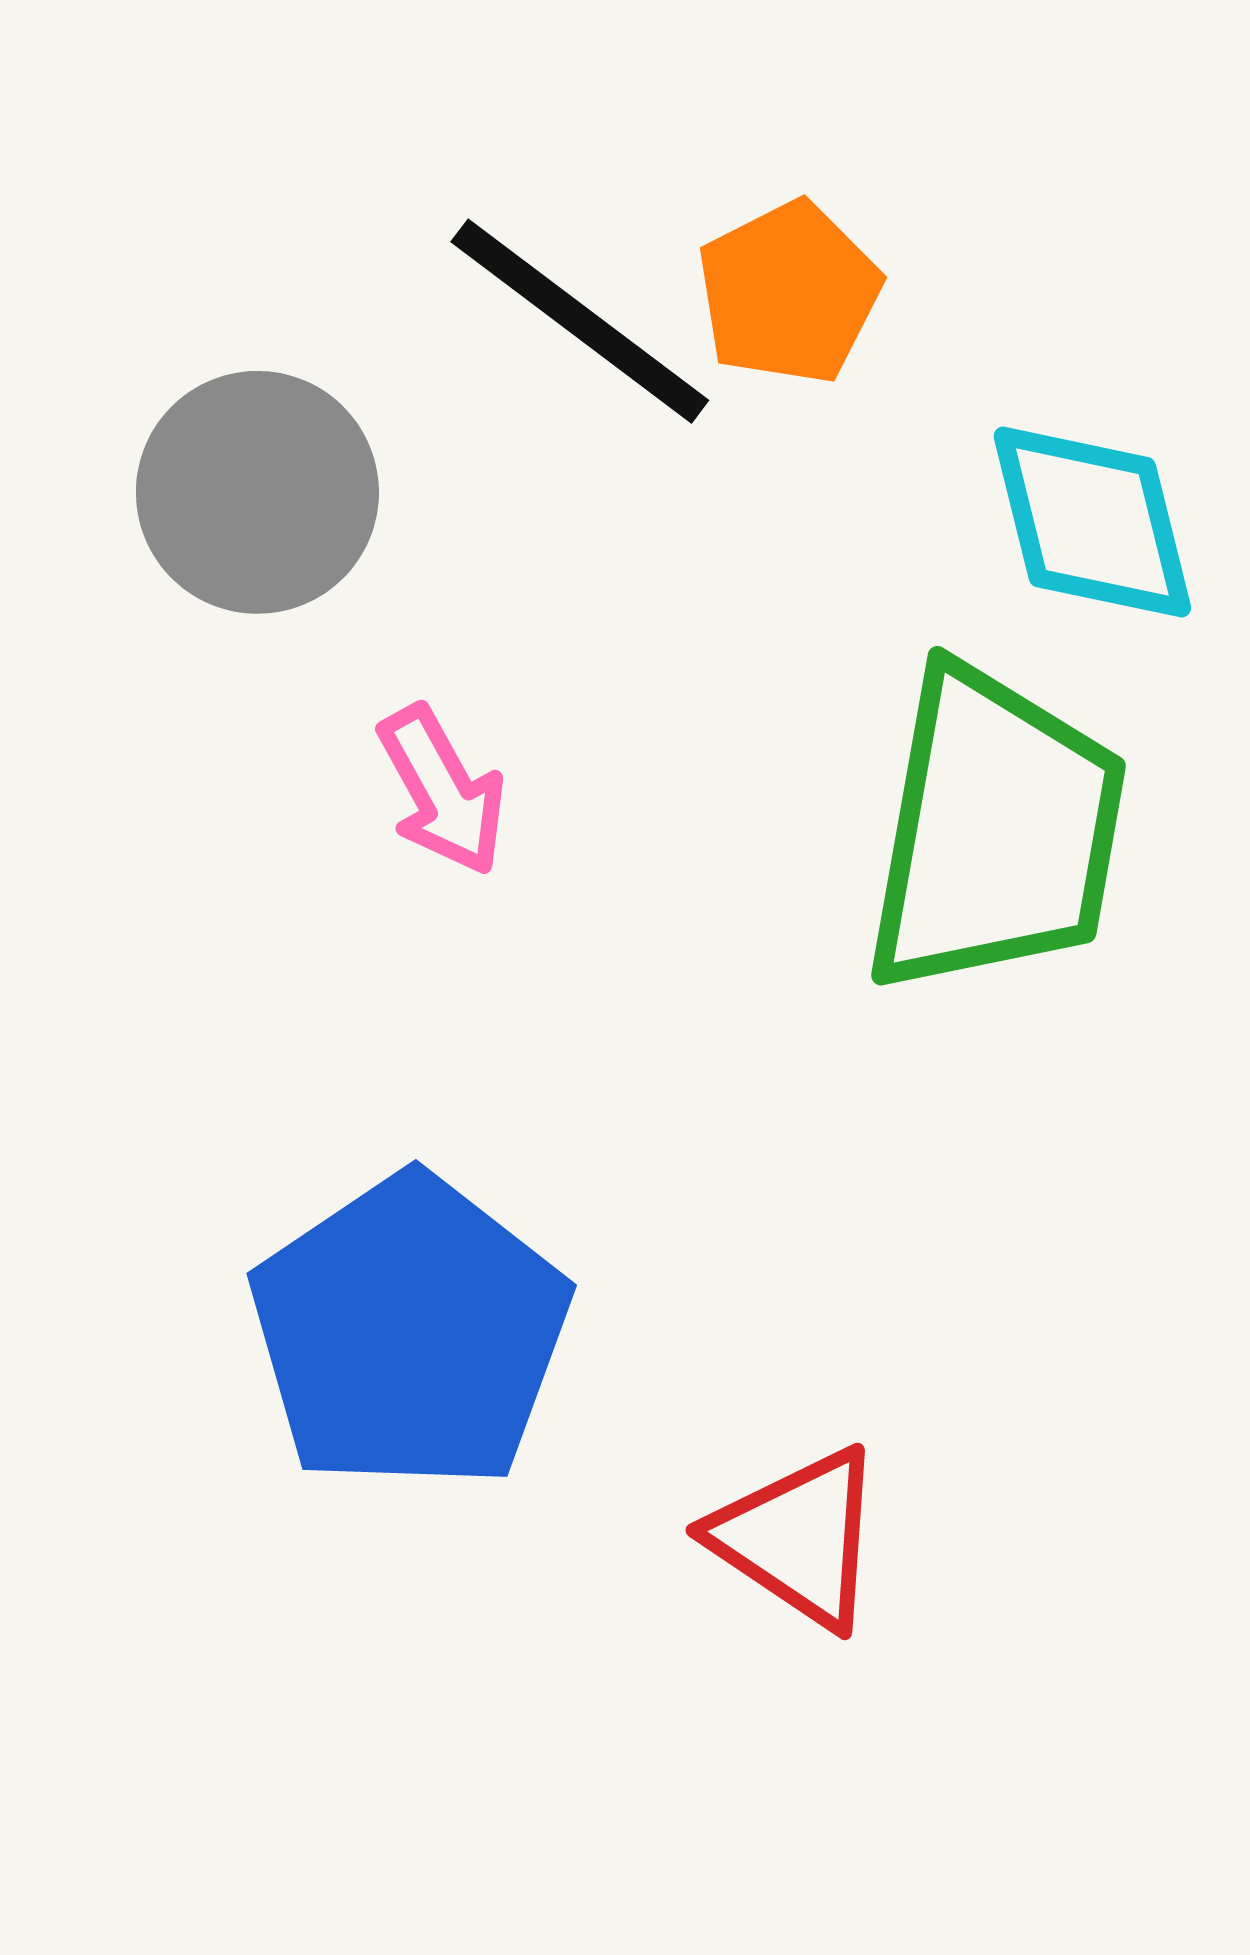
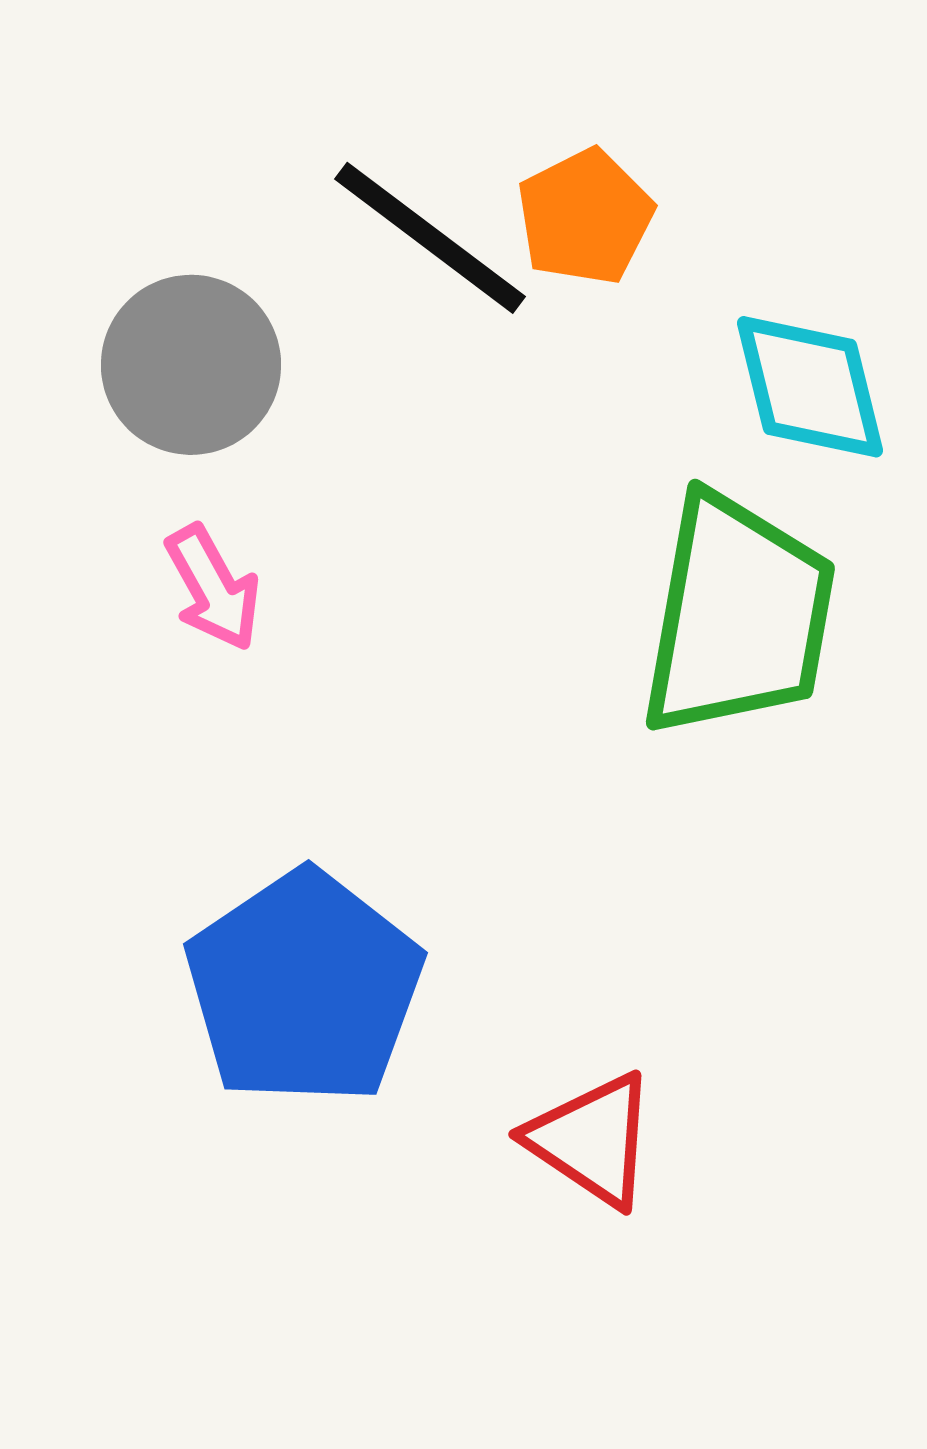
pink arrow: (442, 790) -> (213, 588), moved

